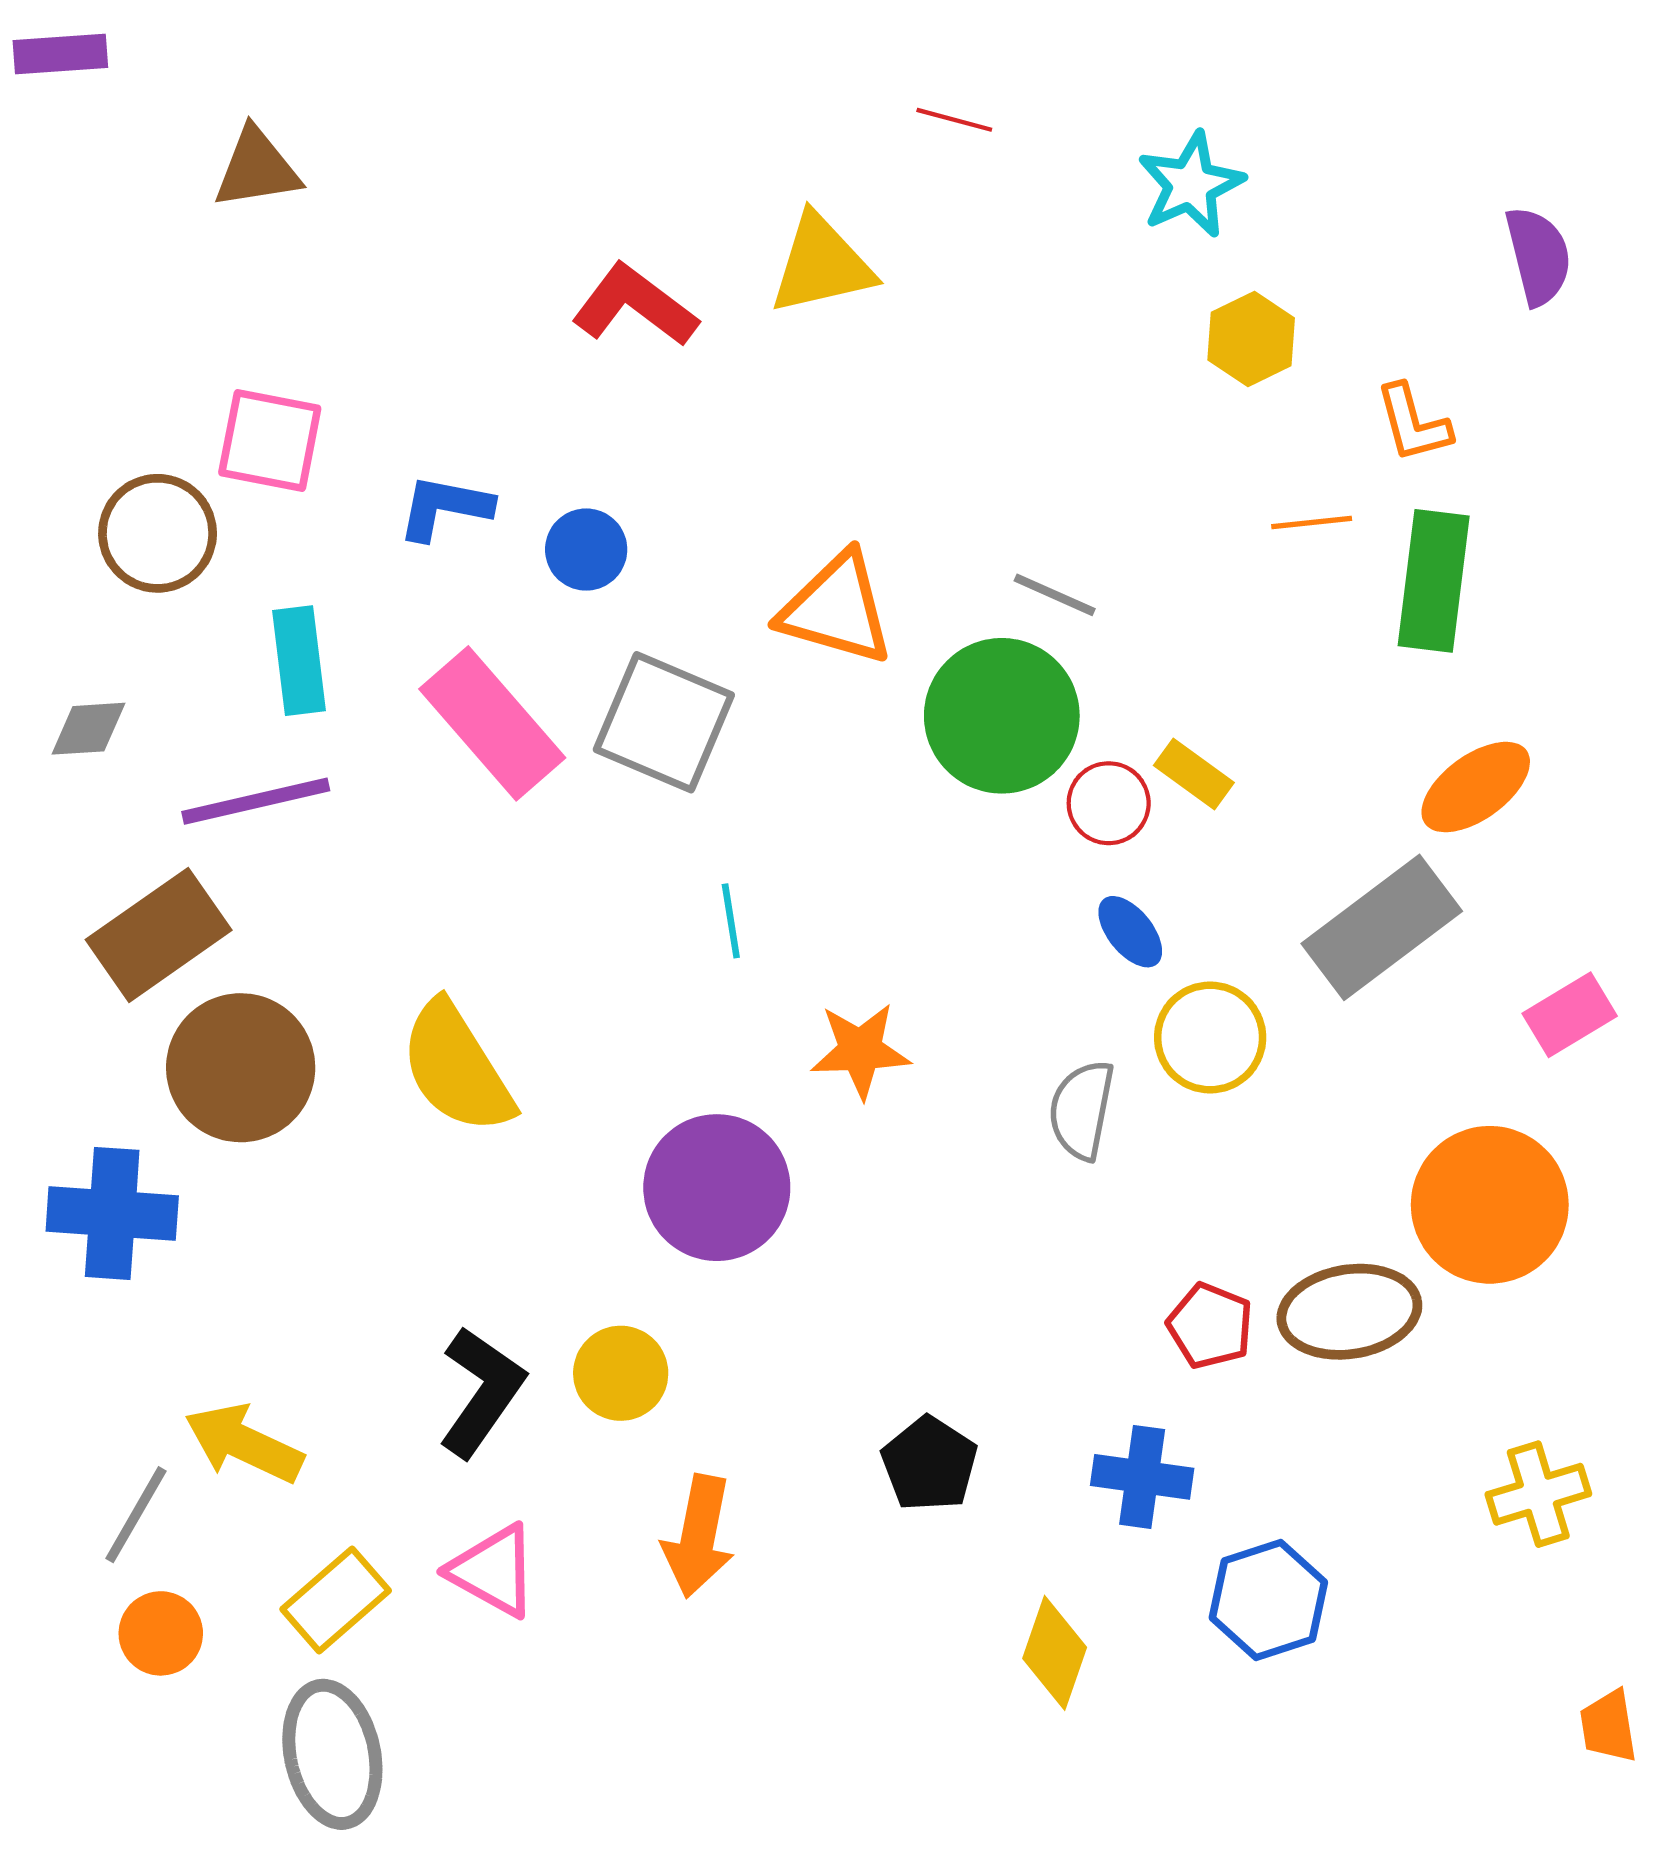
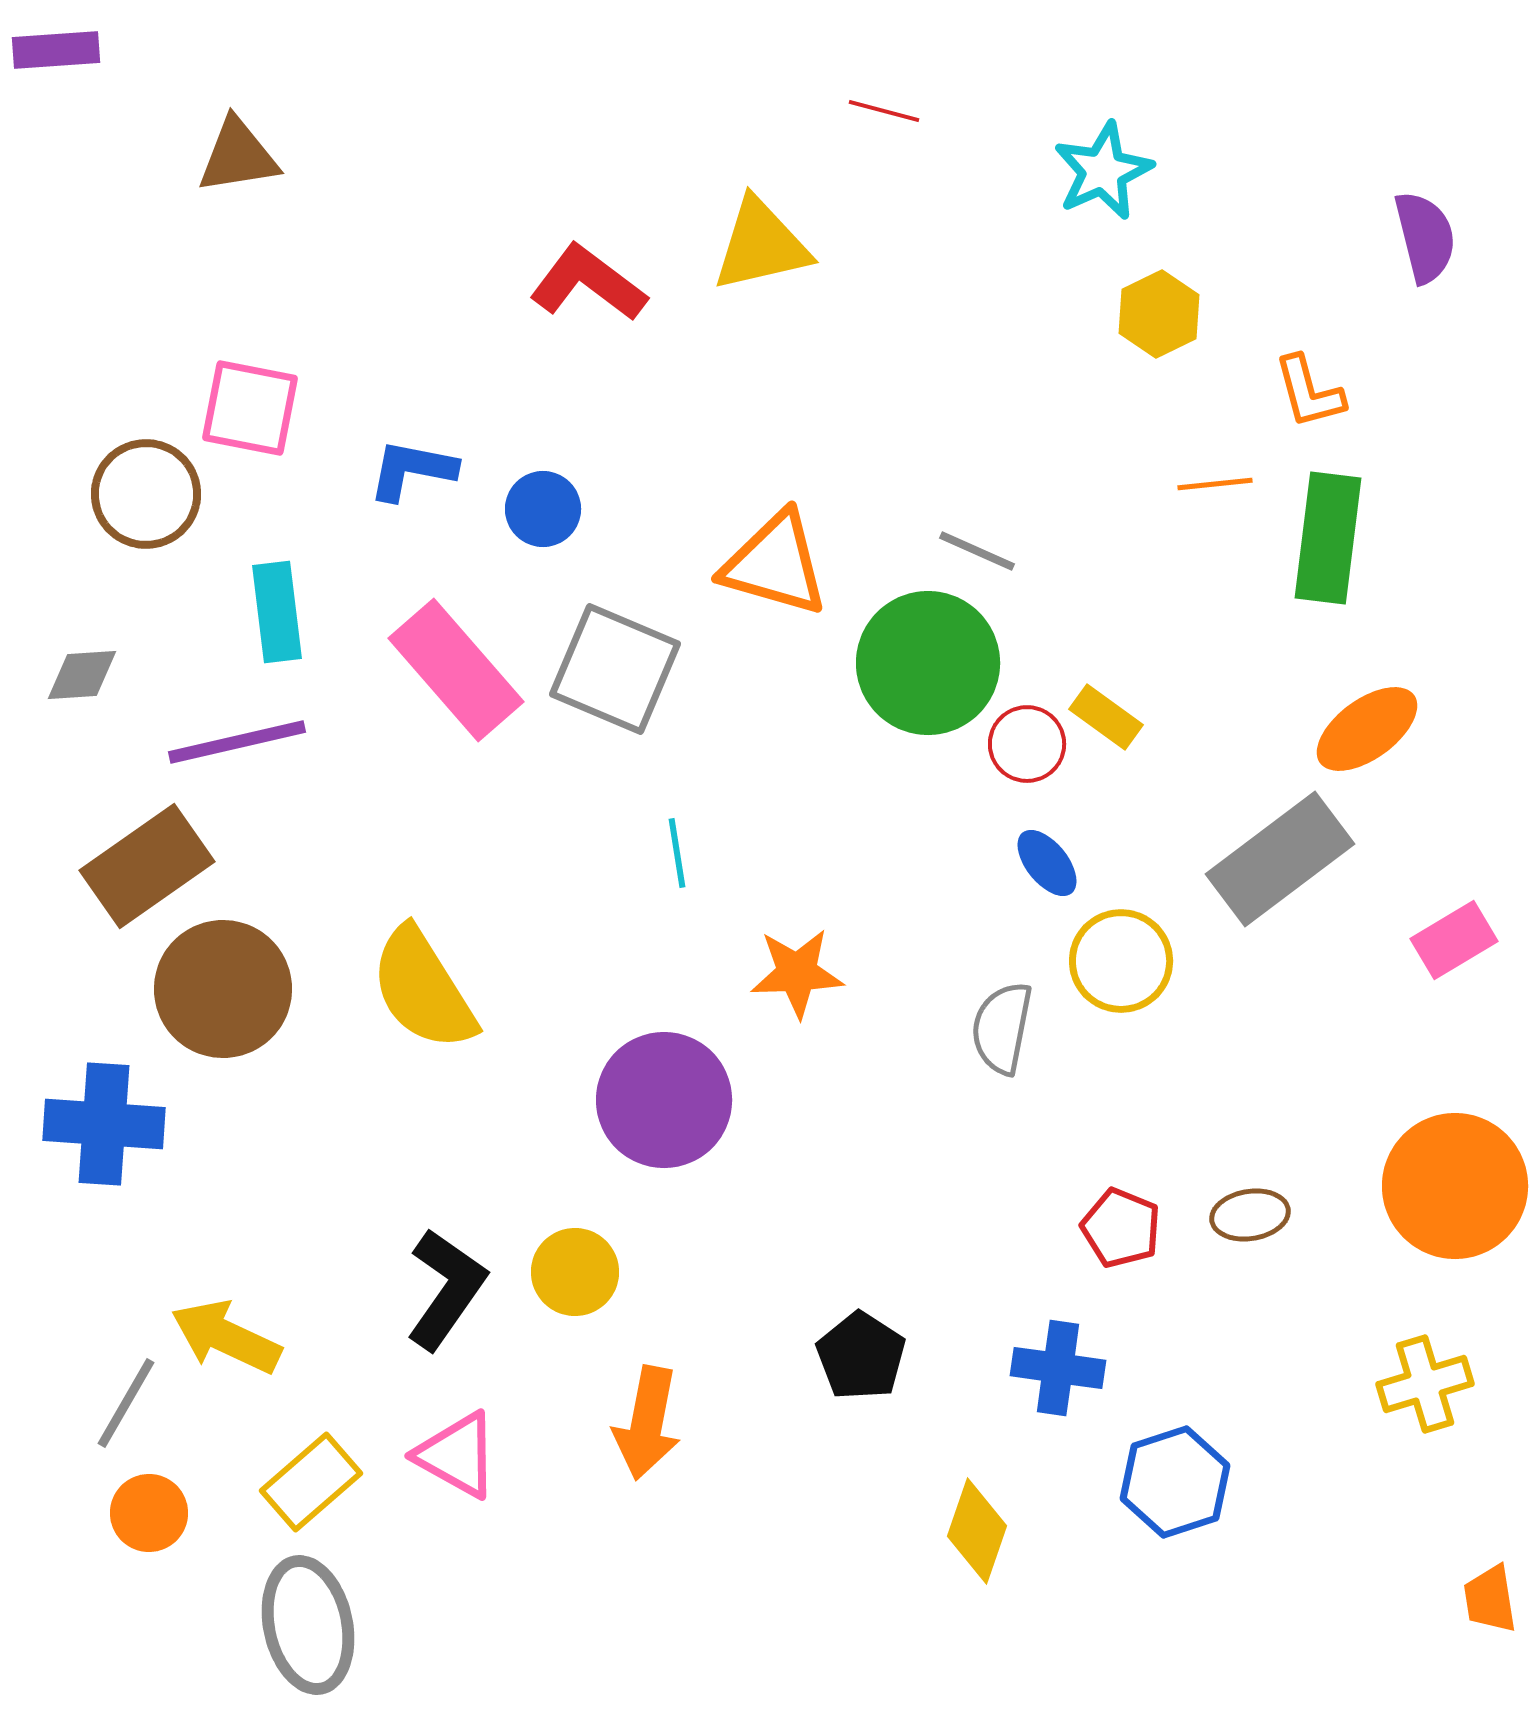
orange circle: (1490, 1205) -> (1455, 1186), moved
brown ellipse: (1349, 1312) -> (1250, 1215), size x0.6

